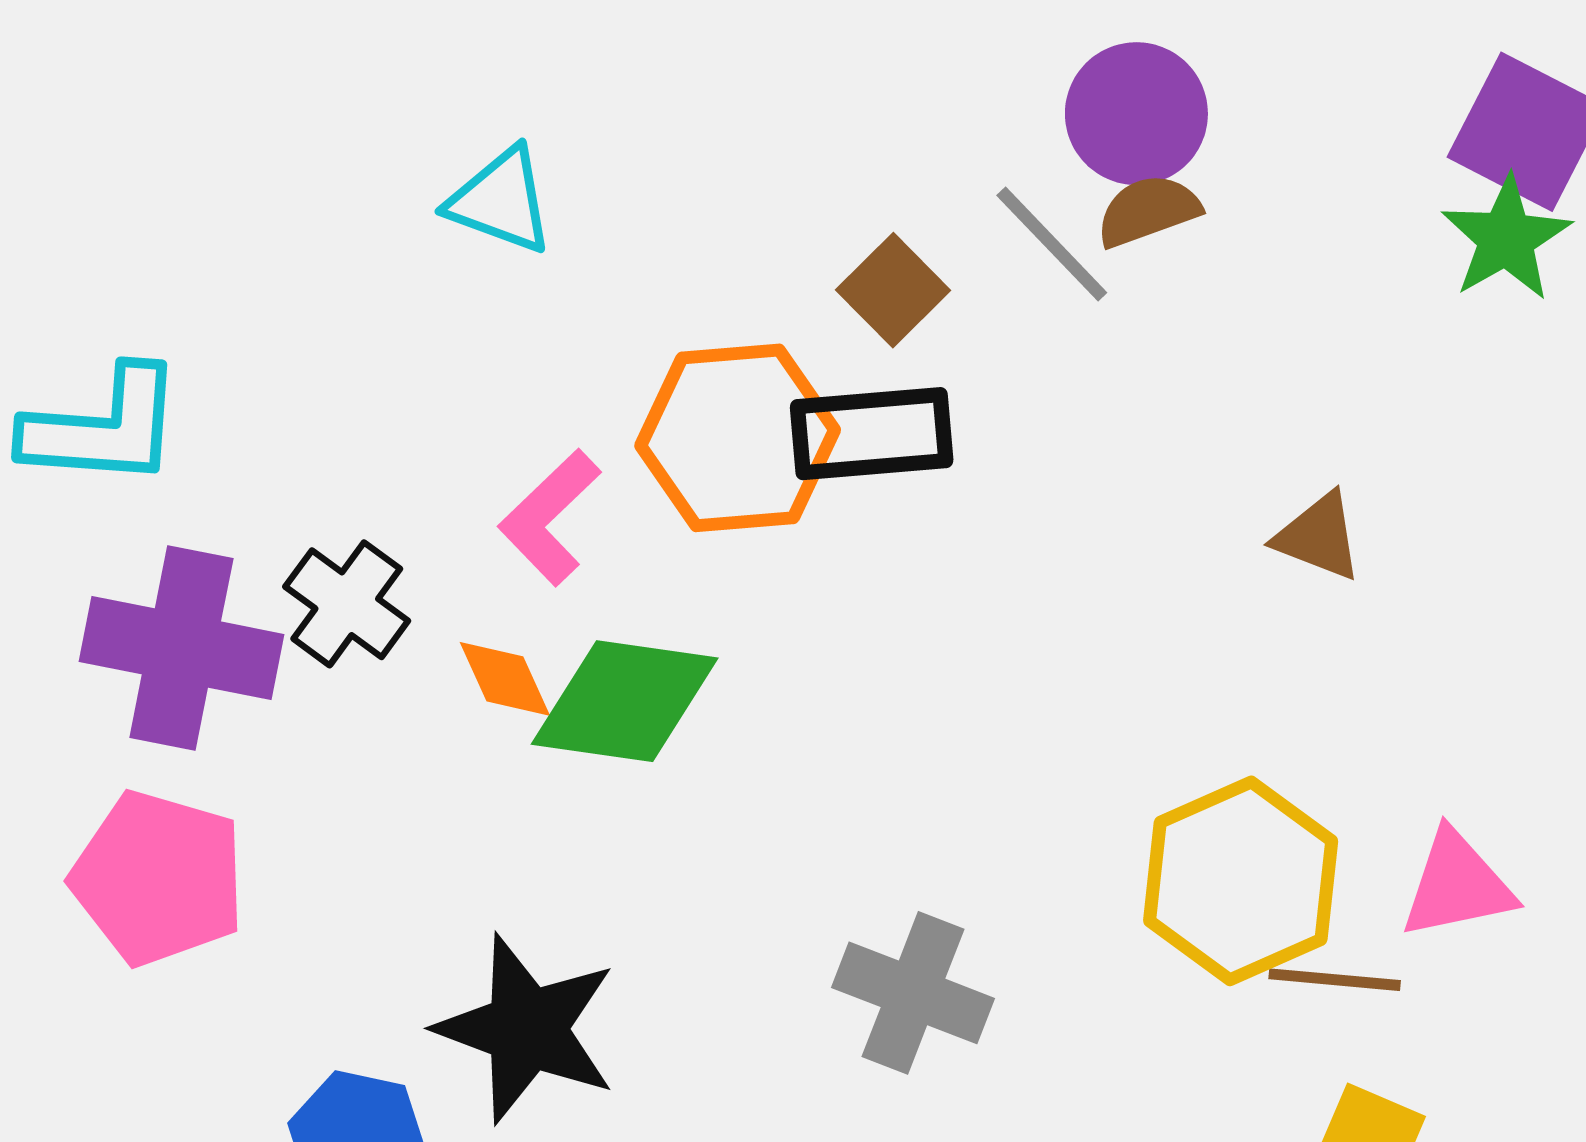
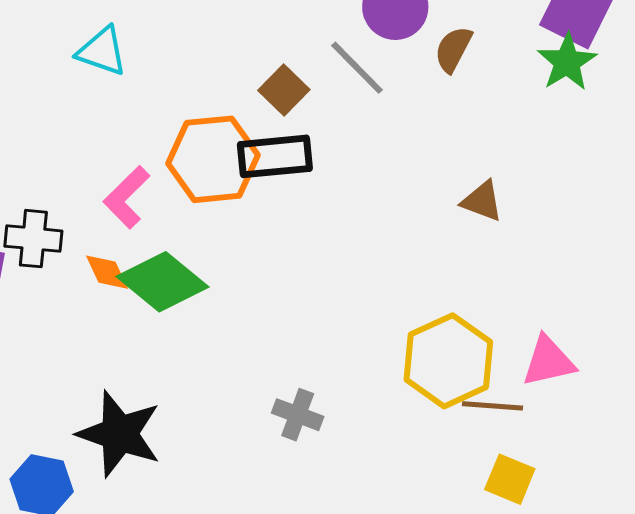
brown semicircle: (1148, 211) -> (453, 49), moved, turned -42
black cross: (347, 604) -> (33, 239), turned -30
green diamond: (625, 701) -> (163, 282), turned 32
gray cross: (913, 993) -> (298, 415), size x0.7

